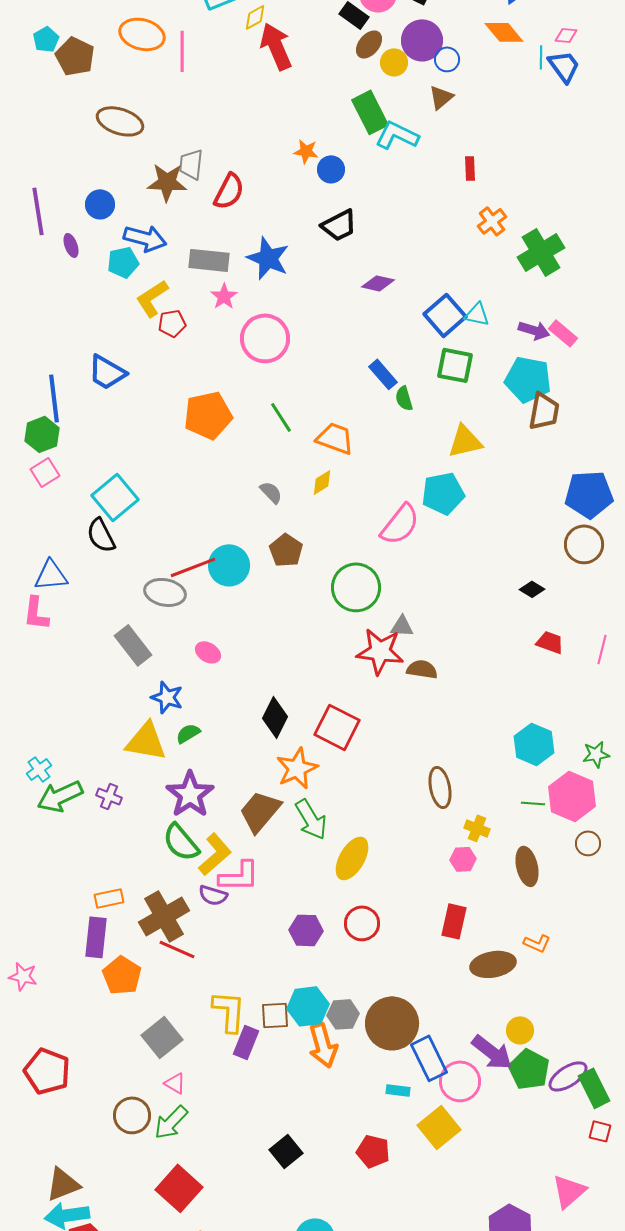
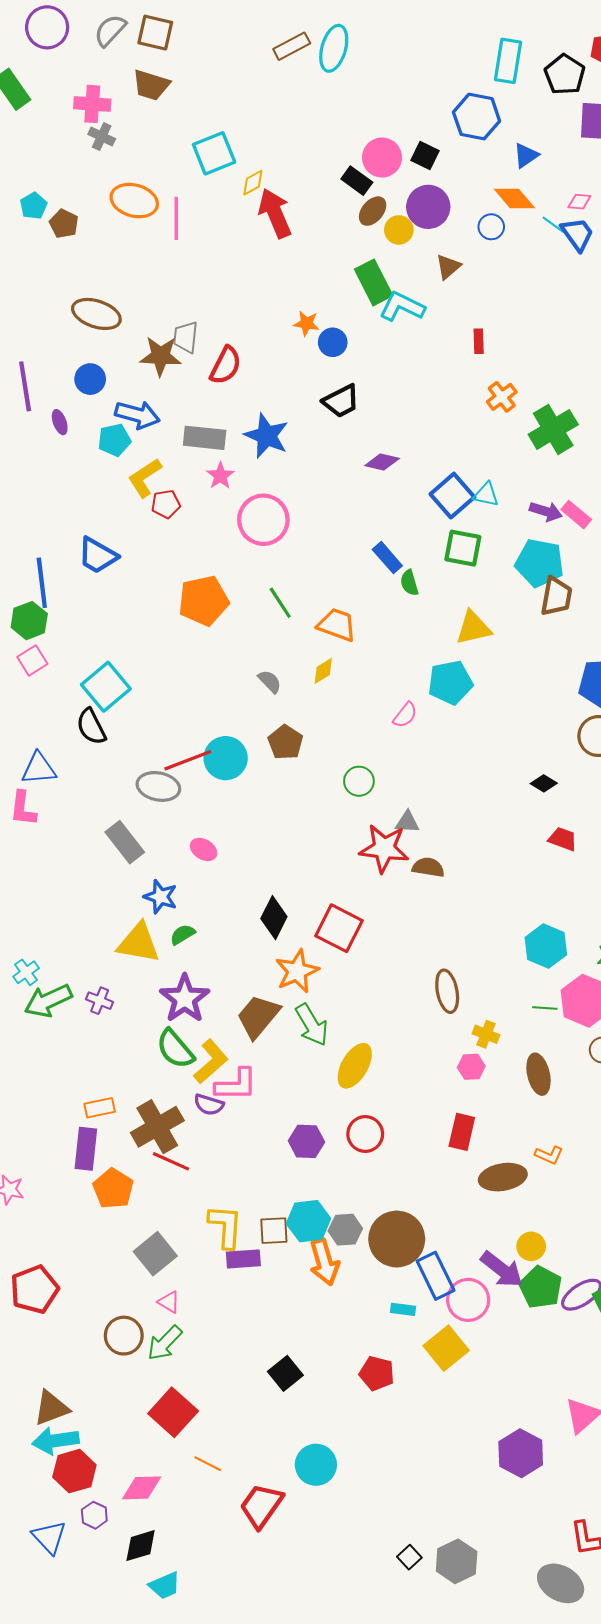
brown pentagon: (75, 56) -> (64, 224), size x0.7
cyan line: (541, 57) -> (553, 225), turned -55
blue circle: (447, 59) -> (491, 227), moved
brown ellipse: (120, 121) -> (96, 314), moved
pink semicircle: (400, 524) -> (405, 715), size x0.6
green circle: (356, 587) -> (359, 781), size x0.6
purple rectangle: (246, 1042) -> (243, 1259), turned 64
red pentagon: (47, 1071) -> (34, 1289), turned 30

